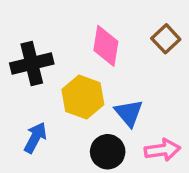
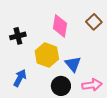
black cross: (32, 64) -> (18, 36), size x0.7

